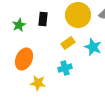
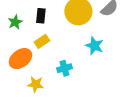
yellow rectangle: (68, 43) -> (42, 41), moved
orange ellipse: (24, 59) -> (21, 59), turned 30

